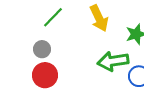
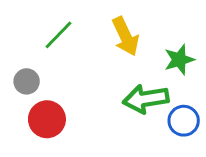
gray circle: (42, 49) -> (27, 81), moved

